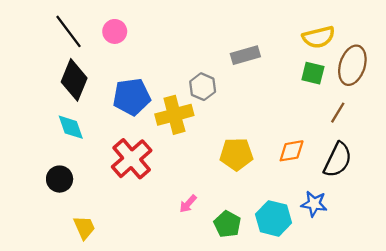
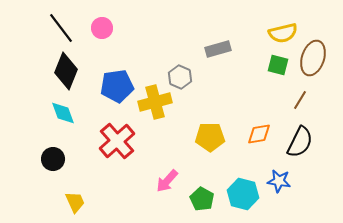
pink arrow: (188, 204) -> (167, 181), size x1.4

